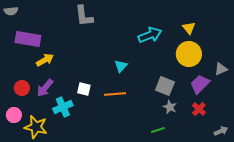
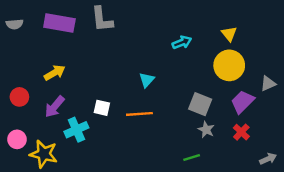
gray semicircle: (11, 11) -> (15, 24), moved
cyan arrow: (150, 35) -> (182, 42), size x0.7
purple rectangle: (28, 39) -> (59, 23), moved
red circle: (22, 88) -> (19, 97), moved

